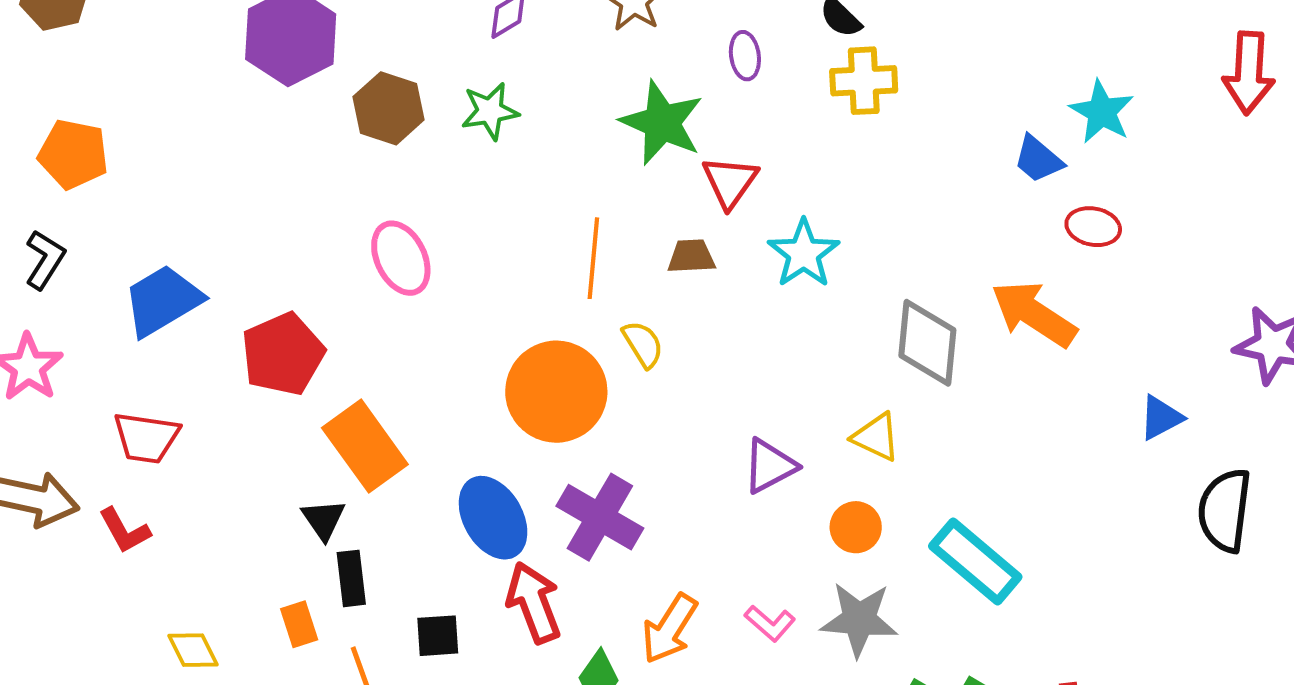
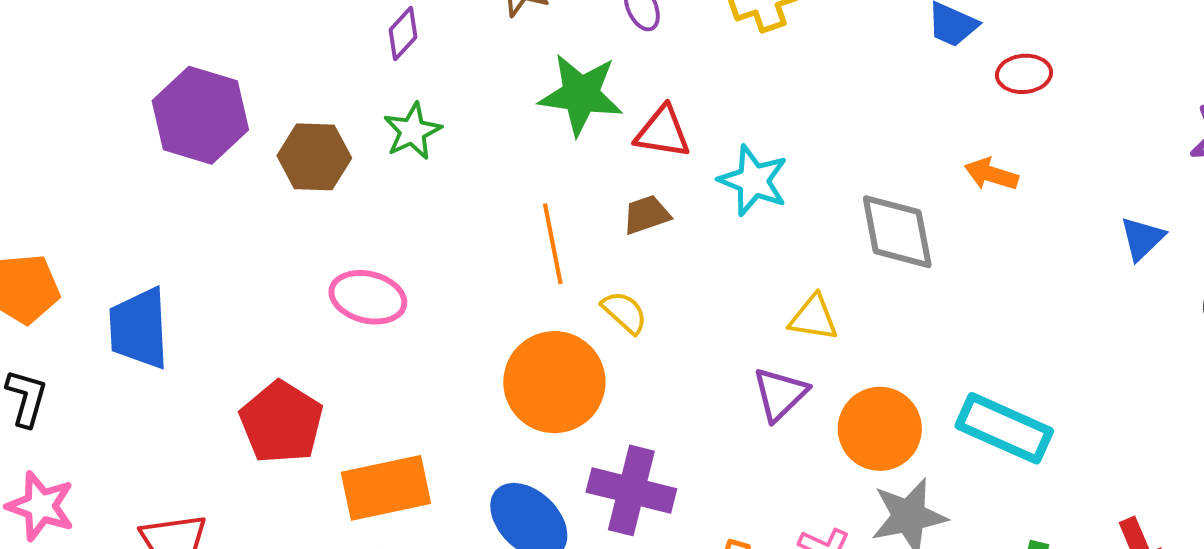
red triangle: (730, 182) -> (663, 132), turned -40
pink ellipse: (401, 258) -> (368, 297), turned -34
blue trapezoid: (163, 301) -> (139, 328), moved, turned -46
orange arrow: (1034, 314) -> (991, 174), size x0.6
yellow triangle: (876, 437) -> (814, 318), moved
orange rectangle: (365, 446) -> (386, 488), turned -50
orange circle: (856, 527) -> (880, 429), size x1.6

